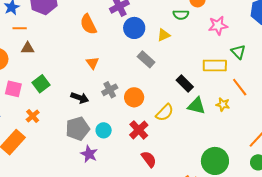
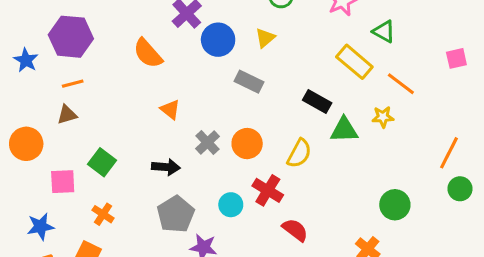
orange line: (20, 28) -> (73, 84), moved
yellow rectangle: (215, 65) -> (354, 62), turned 55
cyan circle: (104, 130) -> (231, 205), moved
green circle: (215, 161) -> (395, 205), size x0.7

